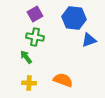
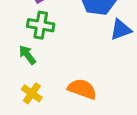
yellow cross: (29, 83) -> (32, 93), turned 32

